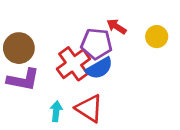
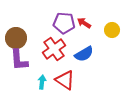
purple pentagon: (96, 44) -> (64, 23), moved
blue semicircle: (99, 68) -> (84, 54), moved
purple L-shape: (23, 80) -> (19, 60), turned 75

